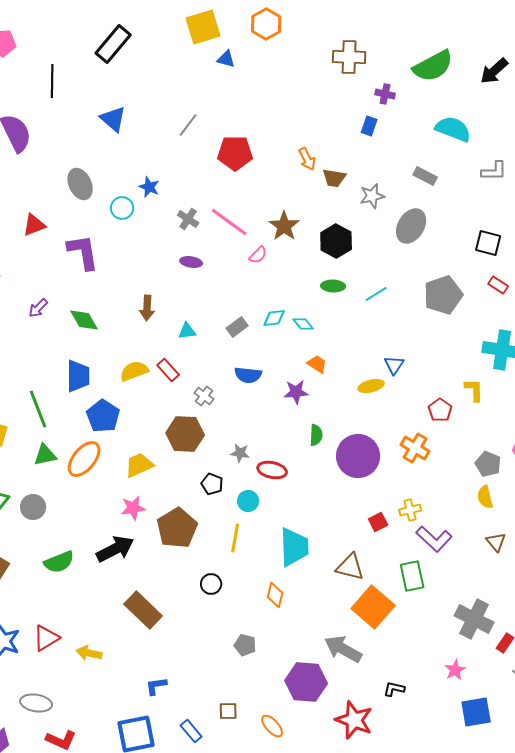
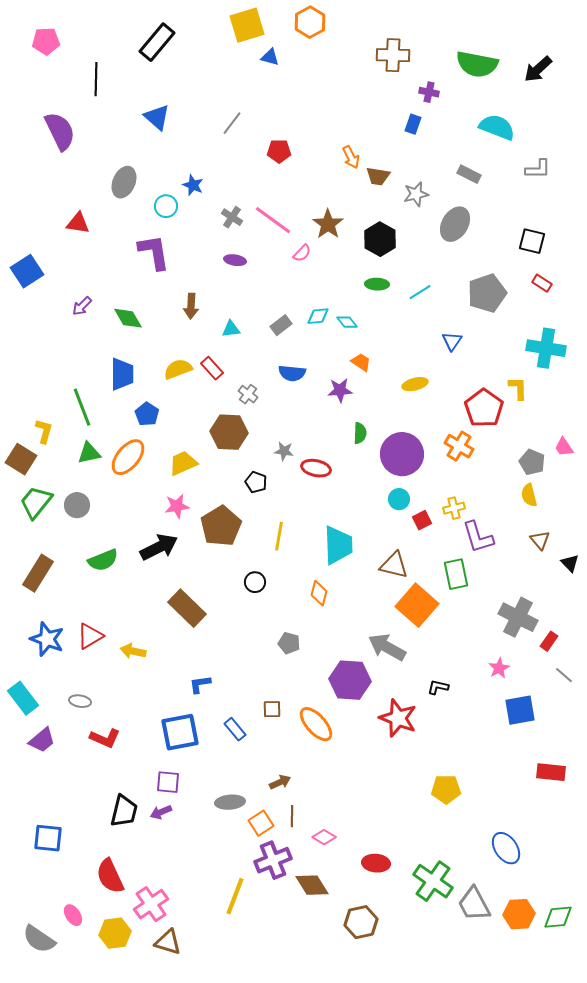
green semicircle: (433, 66) -> (477, 64), turned 39
red pentagon: (235, 153) -> (279, 151), size x0.7
gray ellipse: (80, 184) -> (124, 182), turned 48
red triangle: (34, 225) -> (78, 223), turned 30
purple L-shape: (83, 252) -> (154, 252), moved
blue triangle: (394, 365) -> (452, 341), moved
red pentagon: (440, 410) -> (484, 408), size x1.6
blue pentagon: (103, 416) -> (147, 414), size x0.7
cyan circle: (248, 501) -> (399, 499), moved
purple L-shape: (434, 539) -> (478, 537), turned 30
gray ellipse: (36, 703) -> (80, 701), size x0.7
orange ellipse: (272, 726) -> (316, 724), size x1.5

